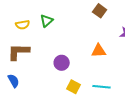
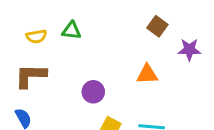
brown square: (100, 11) -> (157, 26), moved
green triangle: (47, 21) -> (71, 31), turned 48

